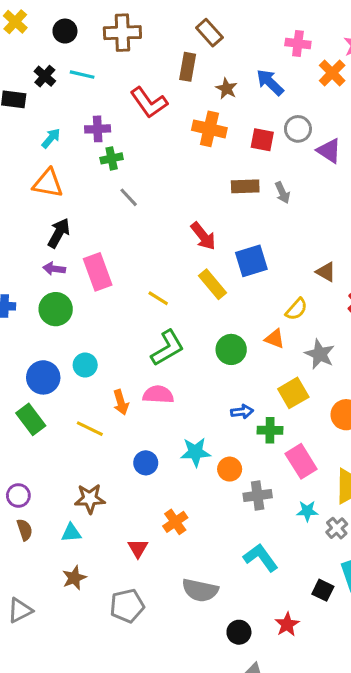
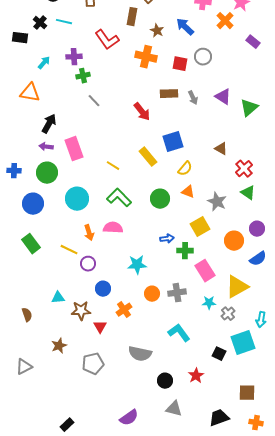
purple triangle: (329, 151) -> (223, 97), moved
orange triangle: (48, 183) -> (30, 93), moved
red arrow: (203, 236) -> (142, 112), moved
yellow semicircle: (296, 309) -> (185, 169), moved
green L-shape: (167, 348) -> (119, 198), turned -105
cyan circle: (85, 365) -> (77, 199), moved, size x1.5
blue circle: (43, 377) -> (33, 204), moved
blue circle: (146, 463) -> (103, 289), moved
orange circle: (230, 469) -> (152, 294), moved
purple circle: (18, 495) -> (88, 264), moved
brown star: (90, 499) -> (81, 311), moved
cyan triangle: (71, 533) -> (58, 298), moved

